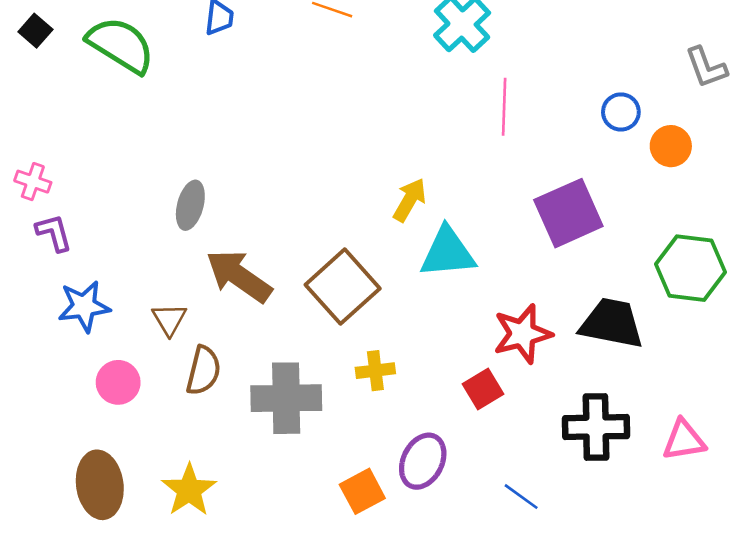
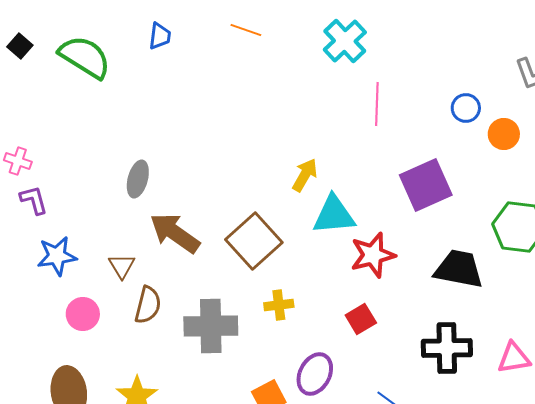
red star: (522, 334) -> (373, 255), moved

